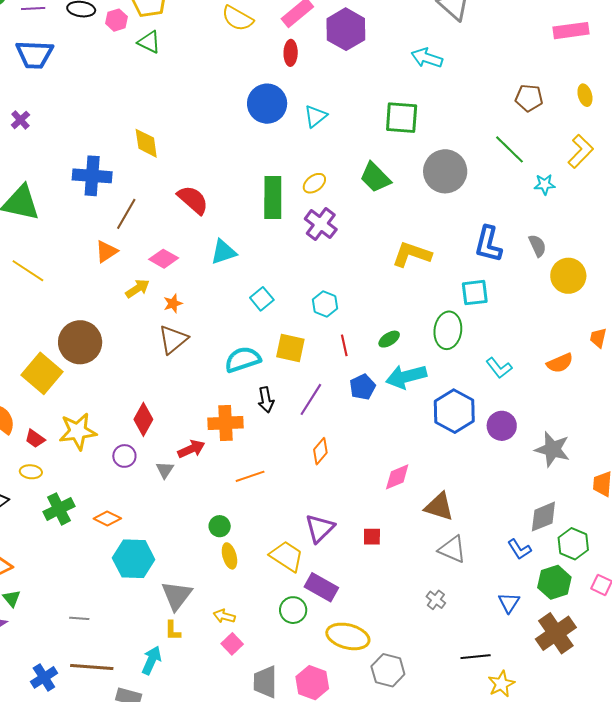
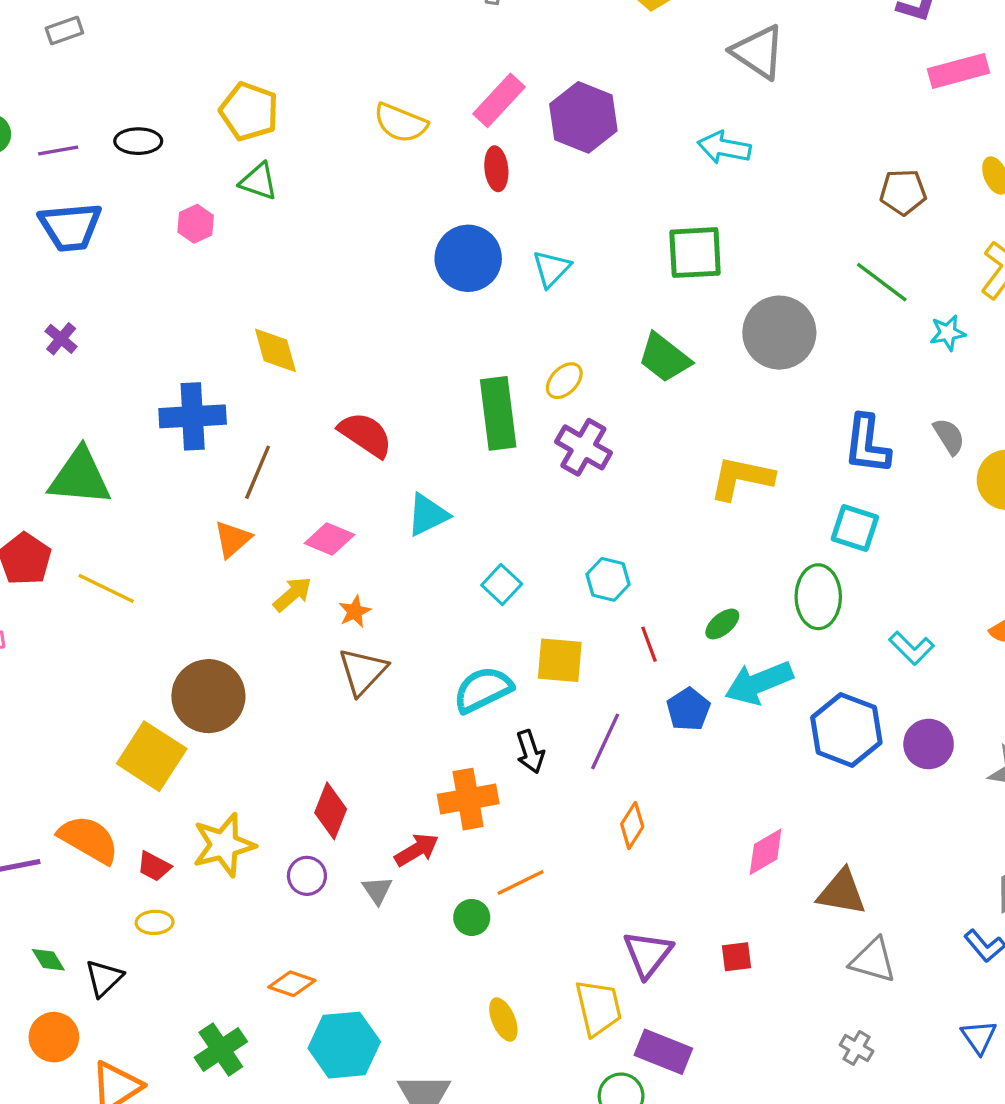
pink hexagon: (117, 20) -> (196, 224), moved
cyan square: (475, 293) -> (855, 528), turned 32
green cross: (59, 509) -> (221, 1049), moved
green circle: (220, 526) -> (472, 917), moved
yellow trapezoid: (286, 556) -> (598, 1008), turned 51

